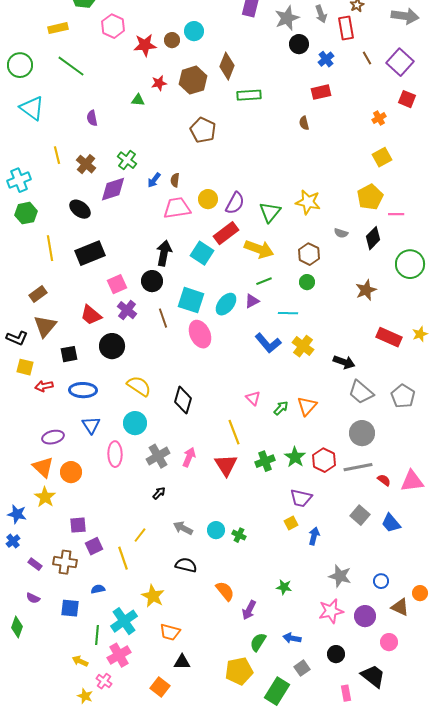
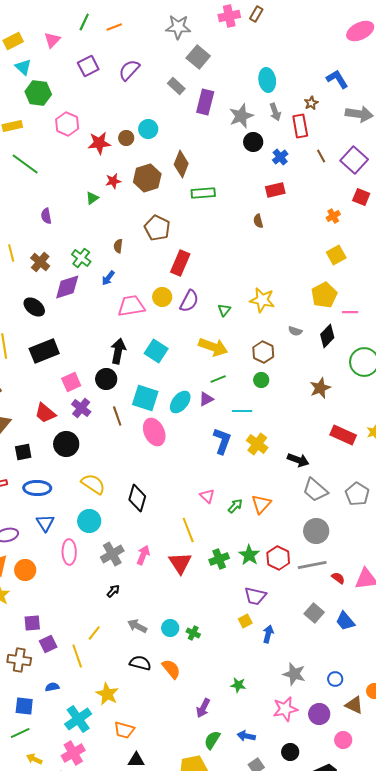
green triangle: (138, 100) -> (92, 198), turned -40
brown semicircle: (175, 180) -> (118, 246), moved
green triangle: (270, 212) -> (224, 310), size x0.6
red rectangle: (226, 233) -> (180, 263), moved, turned -30
blue L-shape: (268, 343) -> (222, 441), turned -120
orange semicircle: (225, 591) -> (171, 669), moved
green line: (97, 635) -> (20, 733), moved, turned 60

